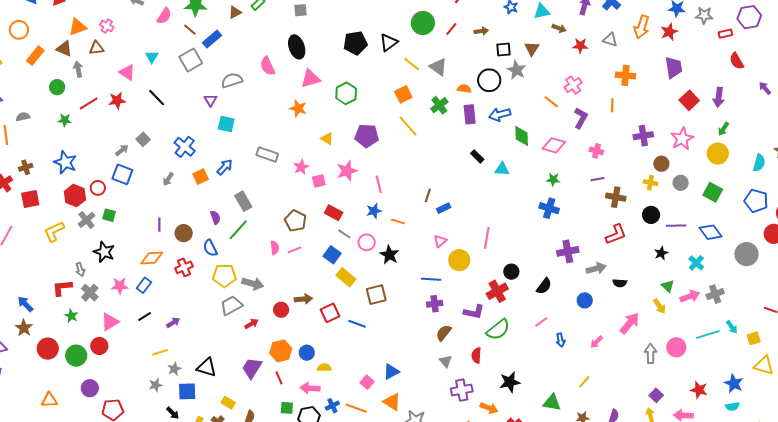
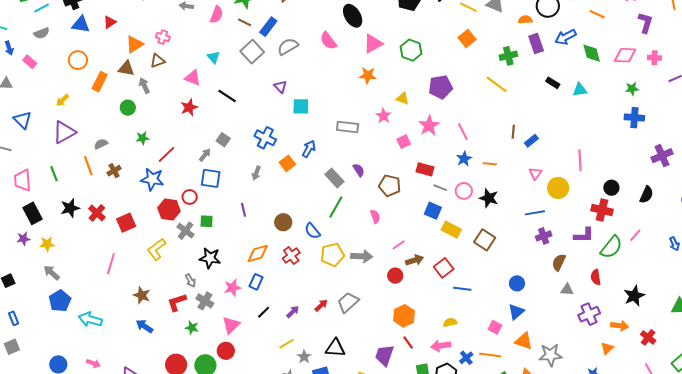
gray semicircle: (232, 80) -> (288, 47), moved
orange line: (551, 102) -> (597, 14), moved
red line: (89, 104) -> (167, 154), moved
green cross: (439, 105) -> (508, 56), moved, turned 36
yellow line: (408, 126) -> (497, 84), moved
pink cross: (596, 151) -> (655, 58), moved
brown cross: (26, 167) -> (114, 171), moved
pink star: (301, 167) -> (383, 116), moved
purple semicircle: (215, 217) -> (359, 170), moved
purple line: (159, 225) -> (244, 210), moved
pink line: (294, 250) -> (399, 245), moved
red cross: (497, 291) -> (602, 210), turned -35
brown square: (376, 295) -> (485, 240), turned -30
gray trapezoid: (231, 306) -> (348, 302), moved
pink line: (541, 322) -> (635, 235), moved
red arrow: (251, 324) -> (321, 305), moved
blue line: (357, 324) -> (462, 289), moved
brown star: (24, 328) -> (142, 295), moved
blue circle: (307, 353) -> (517, 283), moved
gray triangle: (446, 361) -> (567, 290), turned -32
purple trapezoid: (252, 368) -> (384, 355), moved

